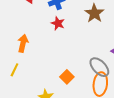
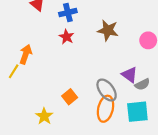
brown star: (94, 13) -> (108, 30), turned -30
yellow line: (14, 70) -> (14, 71), moved

